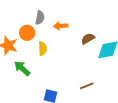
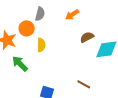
orange arrow: (61, 26) -> (72, 15), moved, turned -32
brown line: (87, 86) -> (84, 84), turned 48

